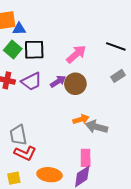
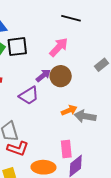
black line: (116, 46) -> (71, 18), moved
purple trapezoid: (31, 81) -> (29, 96), moved
pink rectangle: (86, 158) -> (66, 149), moved

